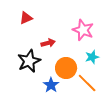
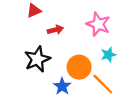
red arrow: (48, 43) -> (55, 30), moved

